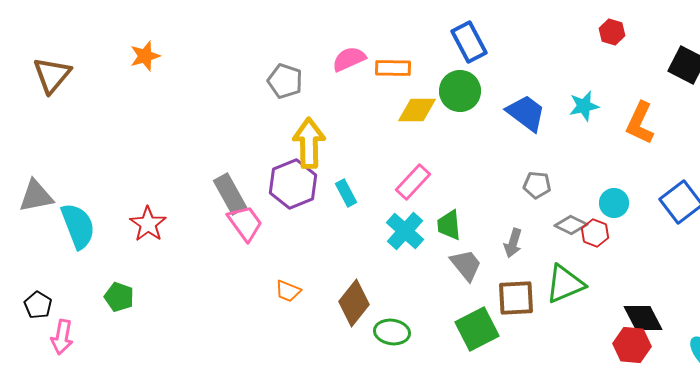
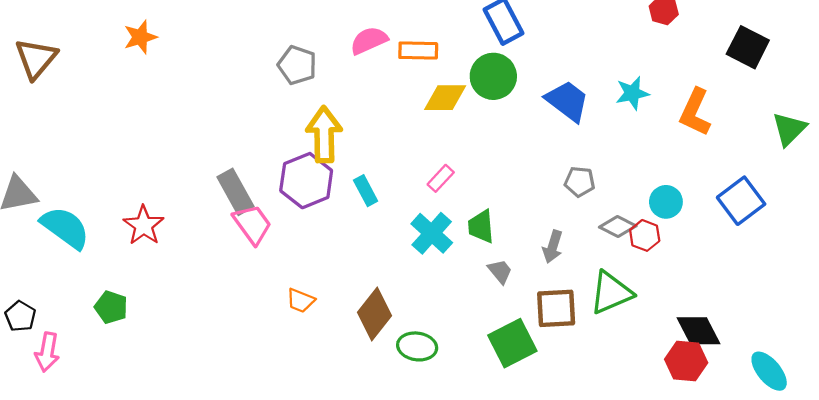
pink rectangle: (413, 182) -> (441, 178), size x0.7
cyan semicircle: (78, 226) -> (65, 228), turned -33
gray trapezoid: (466, 265) -> (500, 271), size x0.7

